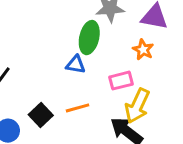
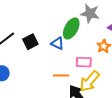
orange line: (77, 108) -> (61, 75), moved
black square: (41, 115) -> (30, 42), moved

